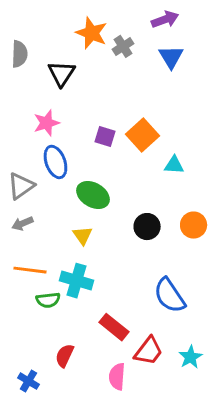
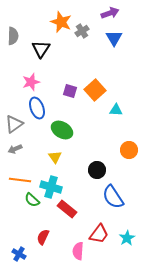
black circle: (147, 227) -> (97, 170), moved
green semicircle: (48, 300) -> (32, 200), turned 49
red rectangle: (114, 327) -> (67, 209), moved

